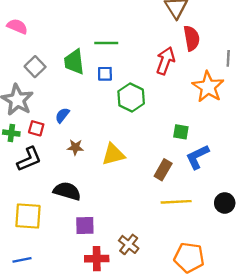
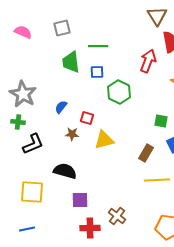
gray square: (35, 67) -> (62, 28), moved, turned 30
red square: (36, 128) -> (87, 118), moved

